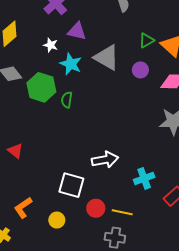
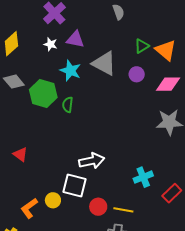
white star: (51, 45) -> (51, 44), moved
white arrow: (105, 160) -> (92, 161), moved
yellow circle: (57, 220) -> (53, 200), moved

